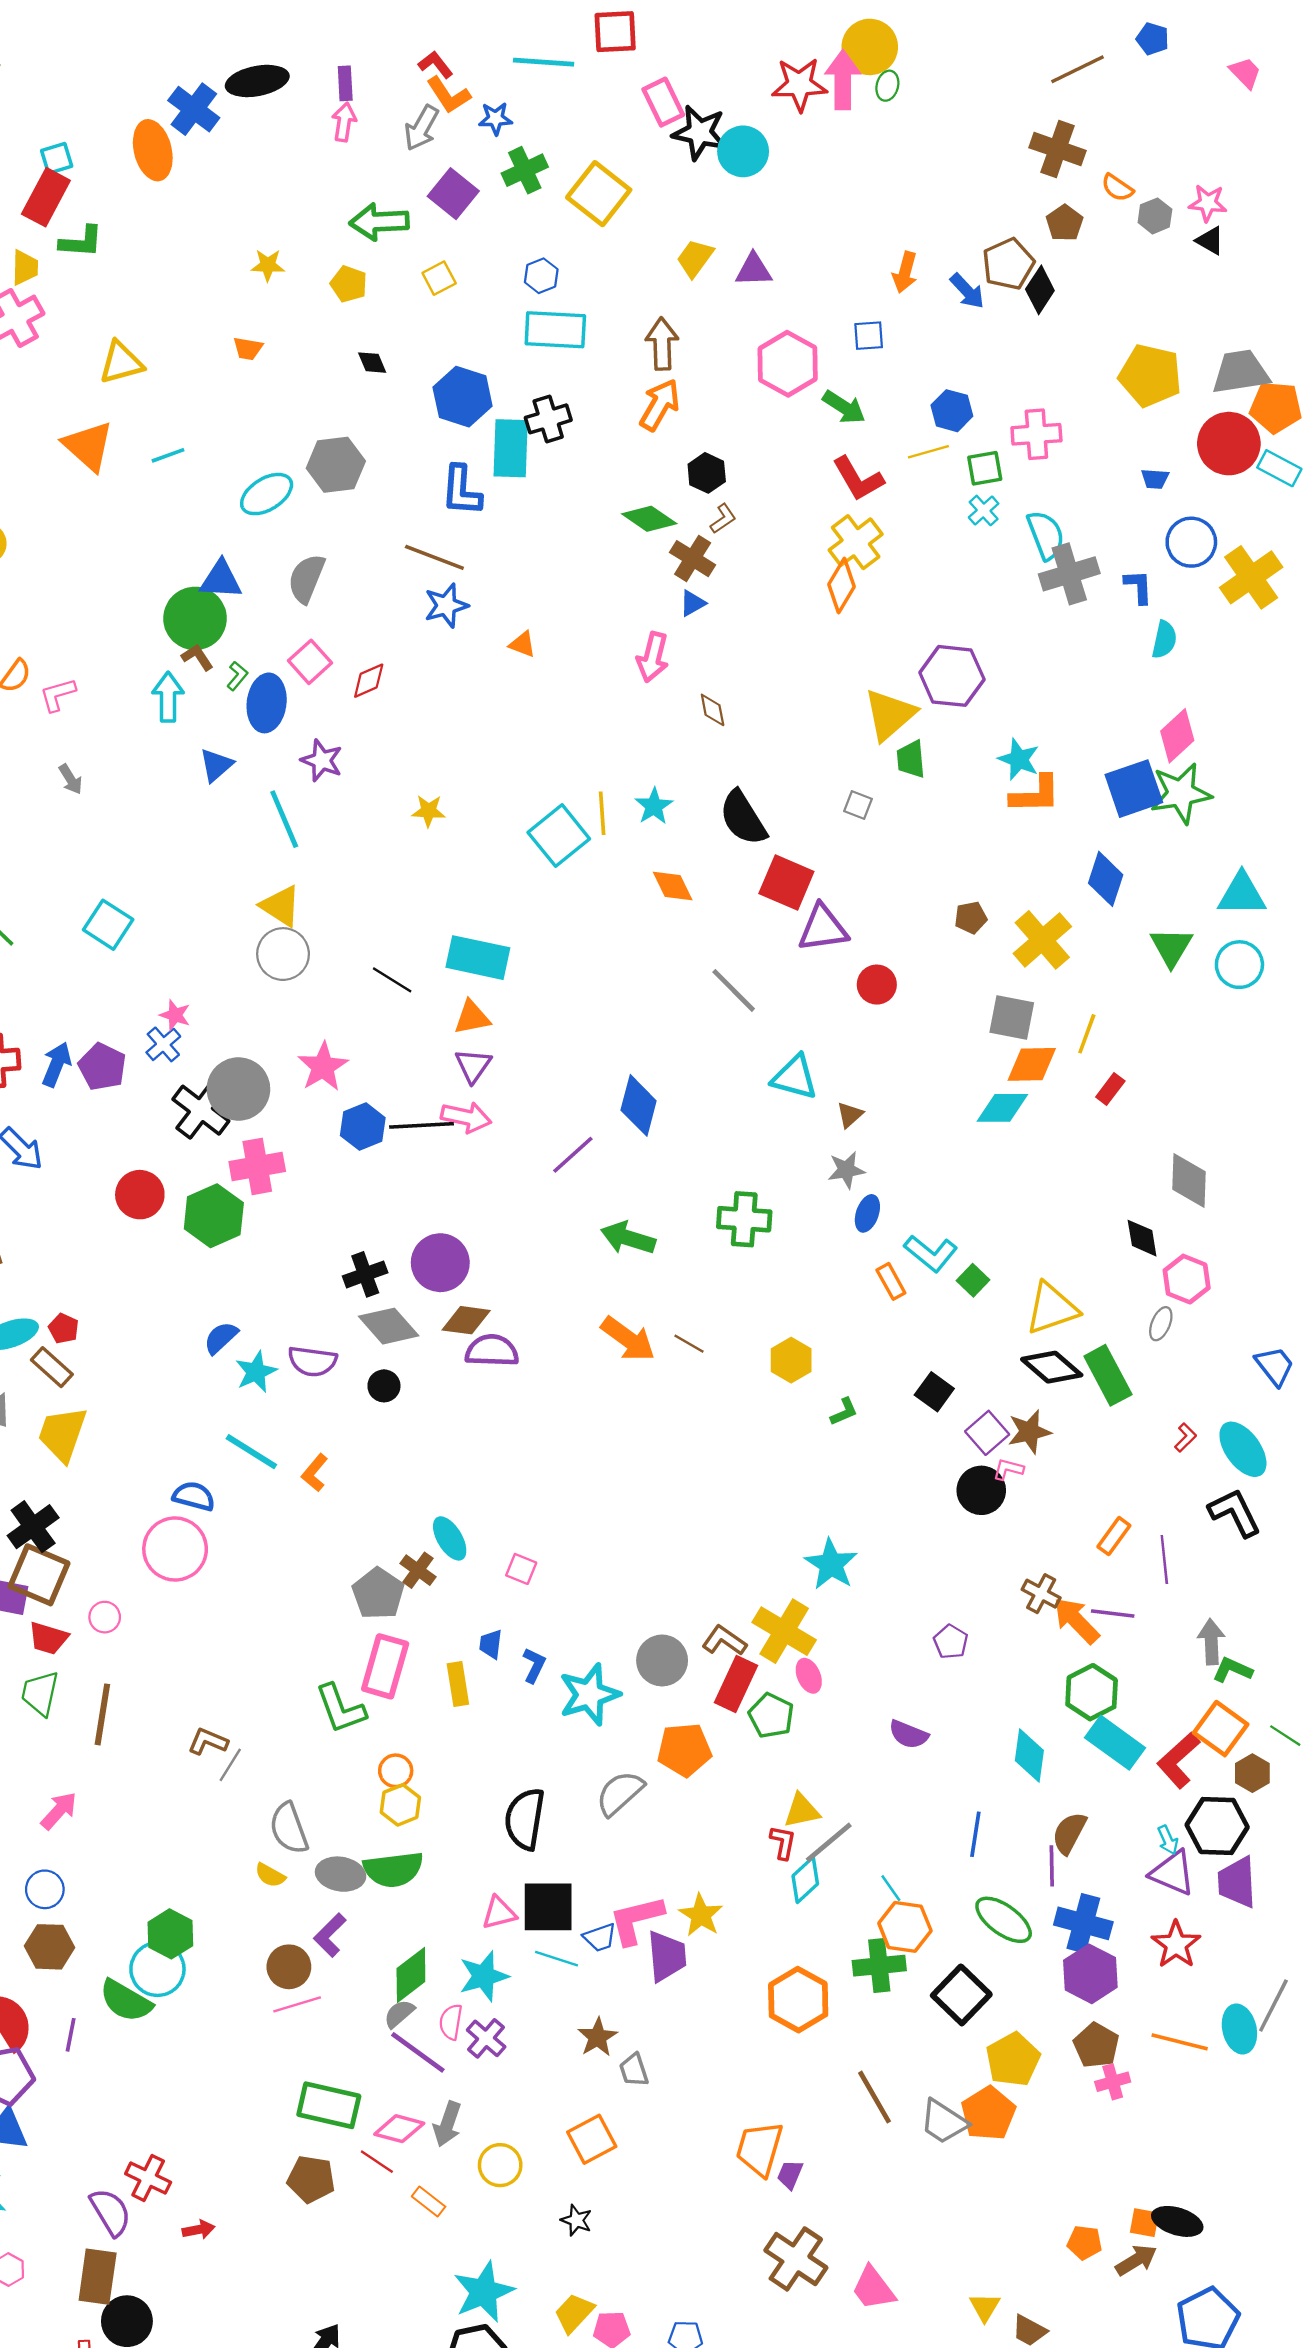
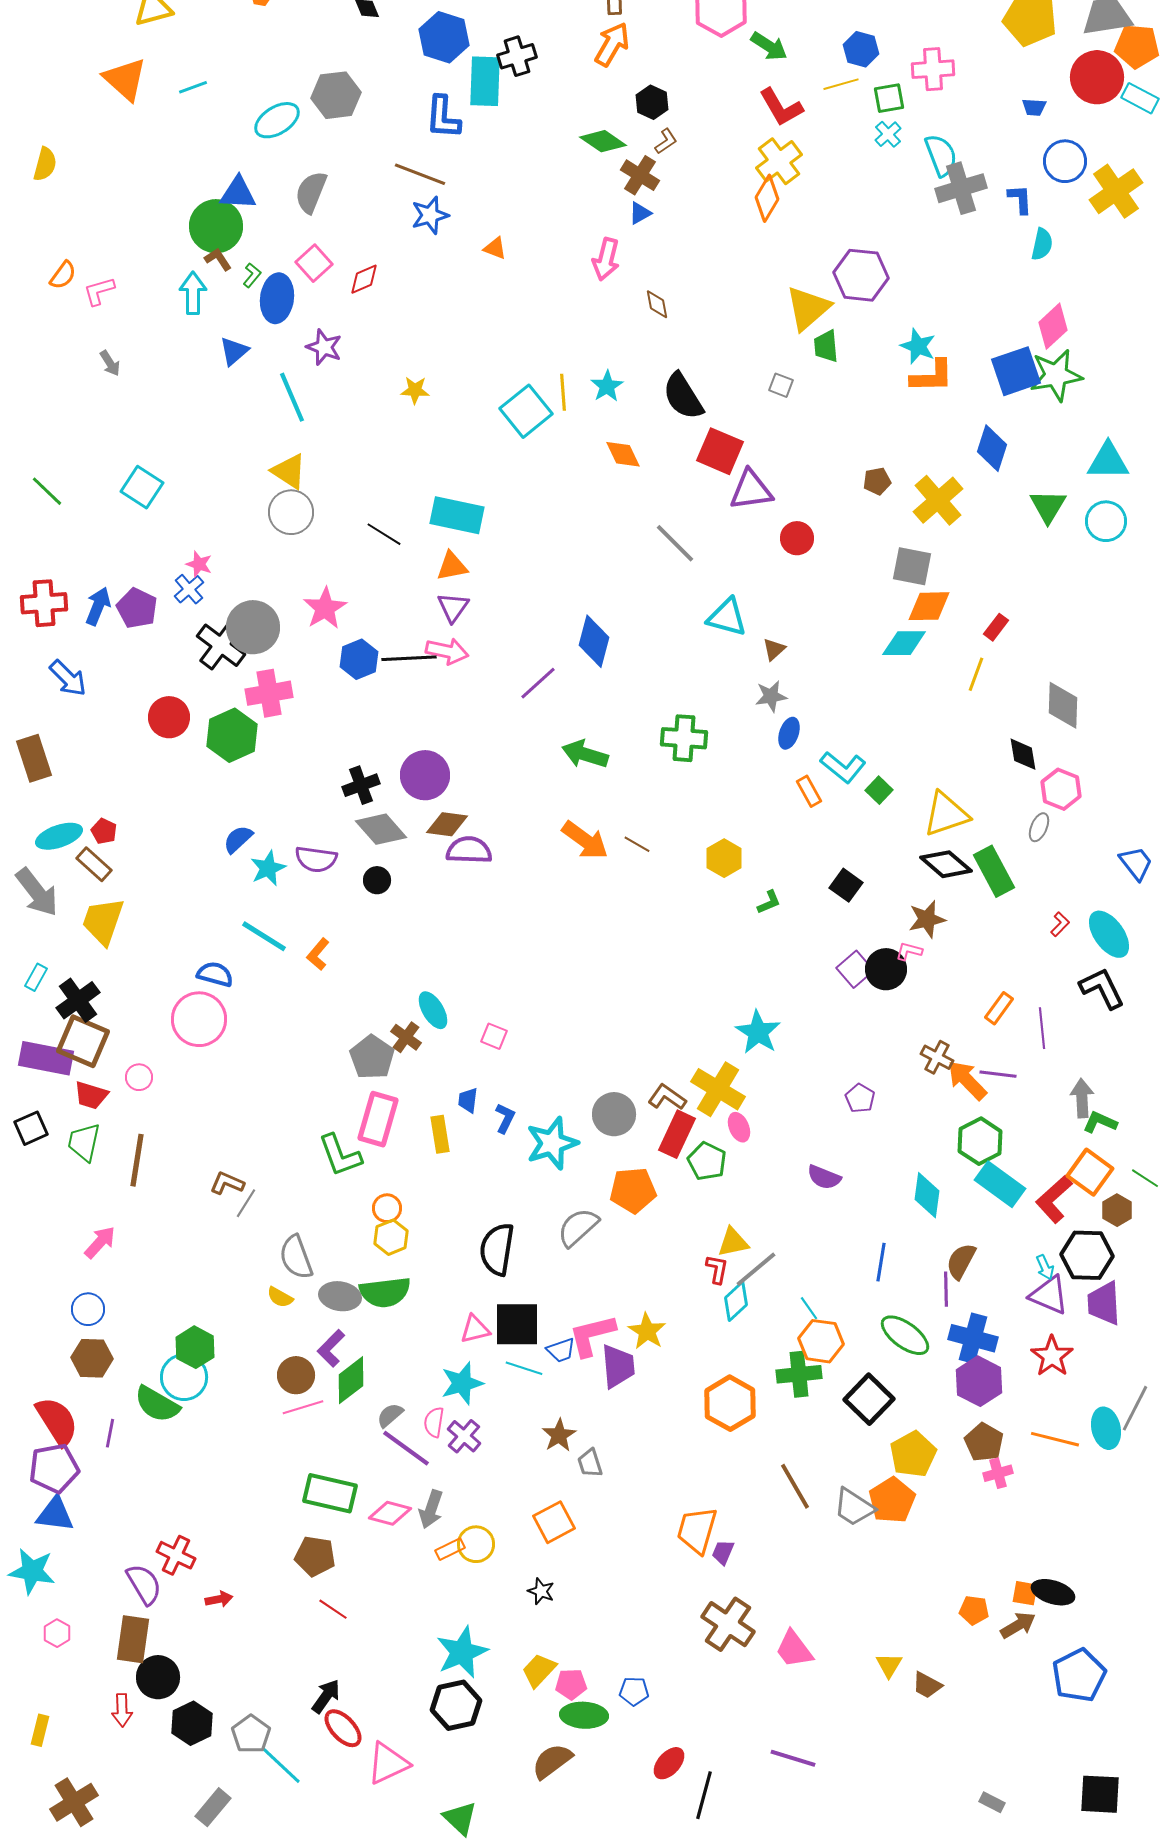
yellow line: (1087, 1034) -> (976, 674), moved
purple square: (987, 1433) -> (855, 969), moved
green diamond: (411, 1975) -> (351, 1380), moved
red line: (377, 2162) -> (333, 1609), moved
orange rectangle: (429, 2201) -> (450, 1549), moved, turned -64

